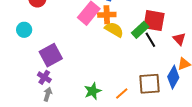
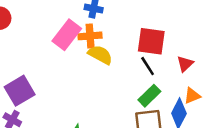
green rectangle: (140, 30) -> (149, 96), moved
red triangle: (179, 39) -> (185, 64), turned 32

